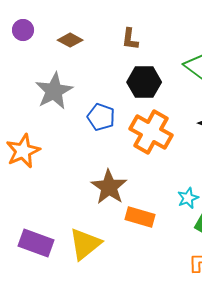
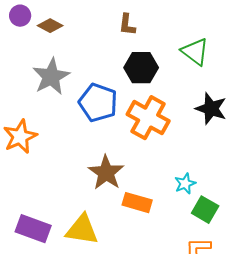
brown diamond: (70, 40) -> (50, 26), moved
blue pentagon: (101, 117) -> (98, 103), size x1.4
yellow triangle: (85, 244) -> (82, 230), turned 48

